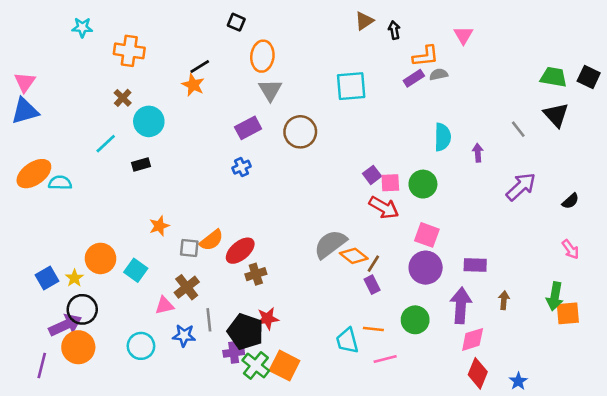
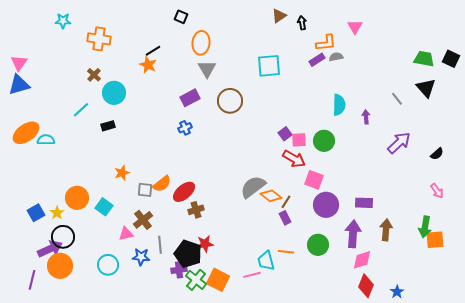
pink square: (427, 235) -> (314, 180), moved
brown arrow: (504, 300) -> (386, 230), size x1.5
pink line: (385, 359) -> (252, 275), moved

